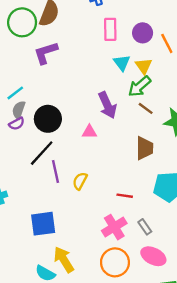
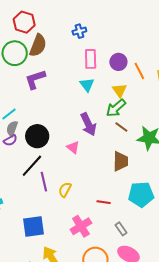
cyan triangle: (122, 63) -> (87, 85), moved
pink triangle: (89, 132) -> (73, 147), turned 40
pink cross: (114, 227) -> (81, 226), moved

